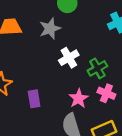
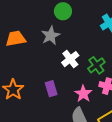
purple rectangle: (34, 99) -> (51, 89), moved

